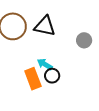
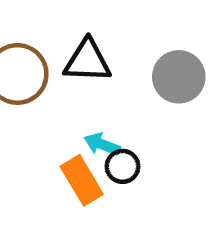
gray circle: (84, 40) -> (179, 77), size x1.5

